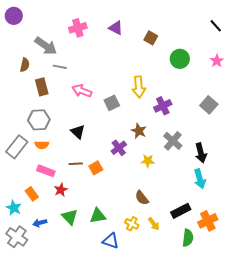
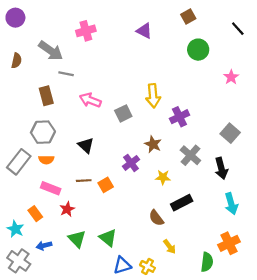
purple triangle: (116, 28) -> (144, 31), moved
brown square: (151, 38) -> (188, 17), moved, turned 32
green circle: (180, 59) -> (198, 50), moved
pink star: (217, 61) -> (231, 77), moved
brown semicircle: (25, 65) -> (17, 61), moved
gray square: (209, 105) -> (230, 133), moved
cyan arrow: (200, 179) -> (231, 204), moved
black rectangle: (181, 211) -> (182, 203), moved
green triangle: (98, 216) -> (108, 238), turned 48
yellow cross: (132, 224) -> (148, 266), moved
blue triangle: (111, 241) -> (122, 265), turned -36

